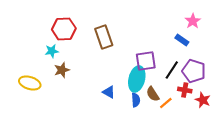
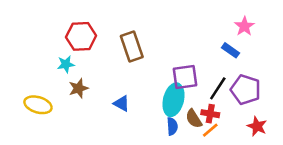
red cross: (185, 90) -> (210, 114), moved
blue triangle: (109, 92) -> (122, 104), moved

